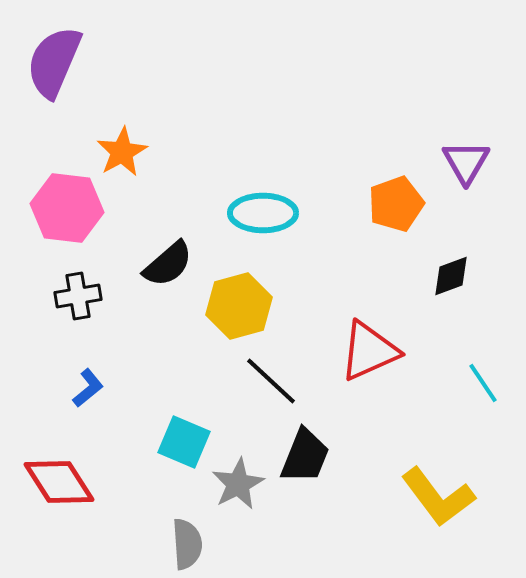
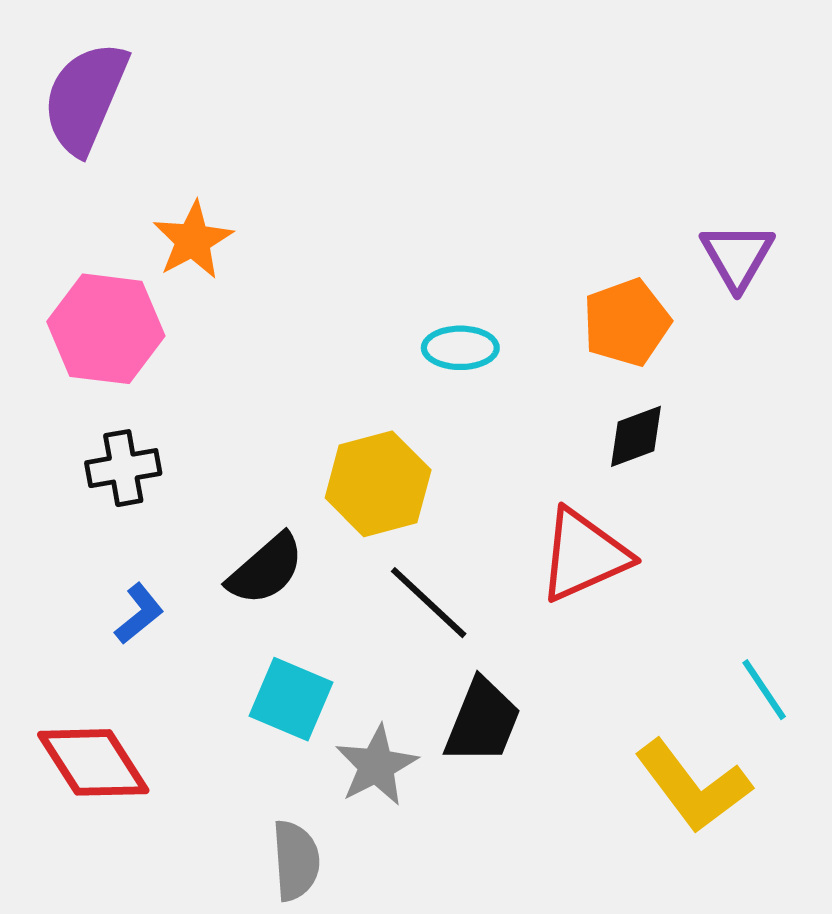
cyan ellipse: (263, 213) -> (460, 348), moved, size x0.7
black semicircle: (168, 264) -> (266, 569), moved
black diamond: (451, 276) -> (636, 436), moved
cyan line: (483, 383) -> (764, 690), moved

